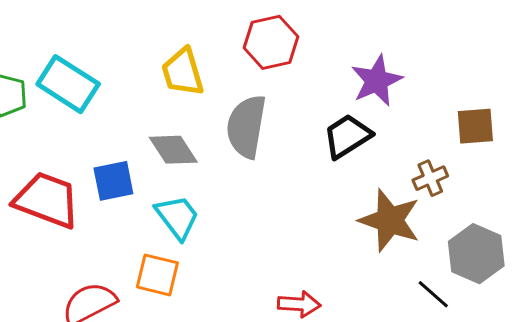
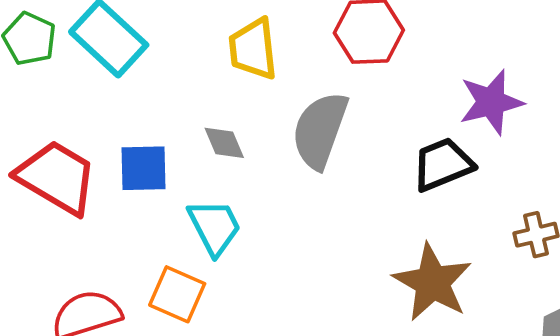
gray diamond: (173, 150) -> (224, 143), size x0.7
brown star: (390, 220) -> (432, 282), moved

